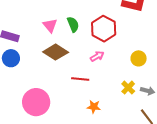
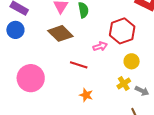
red hexagon: (104, 29) -> (122, 31), moved
yellow circle: (139, 58) -> (132, 61), moved

